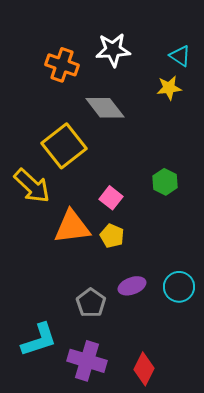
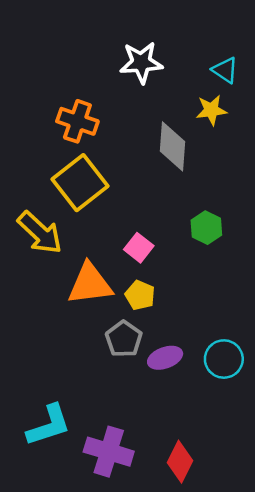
orange cross: (62, 65) -> (77, 121), moved
gray diamond: (105, 108) -> (173, 146), moved, turned 42
gray pentagon: (91, 303) -> (124, 339), moved

